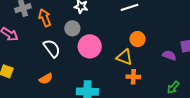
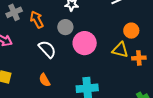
orange cross: (133, 77) -> (139, 58), moved
orange semicircle: (46, 79) -> (45, 80), turned 96

